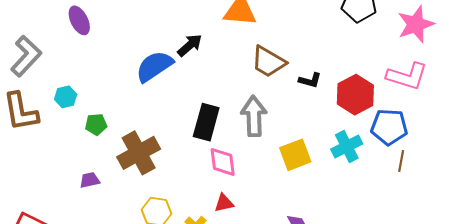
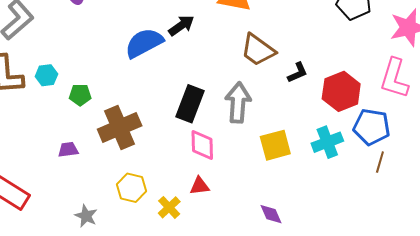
pink L-shape: (407, 76) -> (394, 78), turned 84
black L-shape: (310, 80) -> (298, 73), turned -45
cyan hexagon: (66, 97) -> (46, 75), moved

